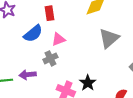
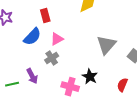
gray triangle: (109, 38) -> (106, 45), moved
purple arrow: (28, 75) -> (32, 76), turned -105

